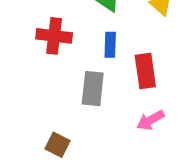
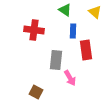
blue rectangle: (110, 45) -> (73, 31), moved
pink arrow: (151, 120) -> (70, 78), moved, turned -91

